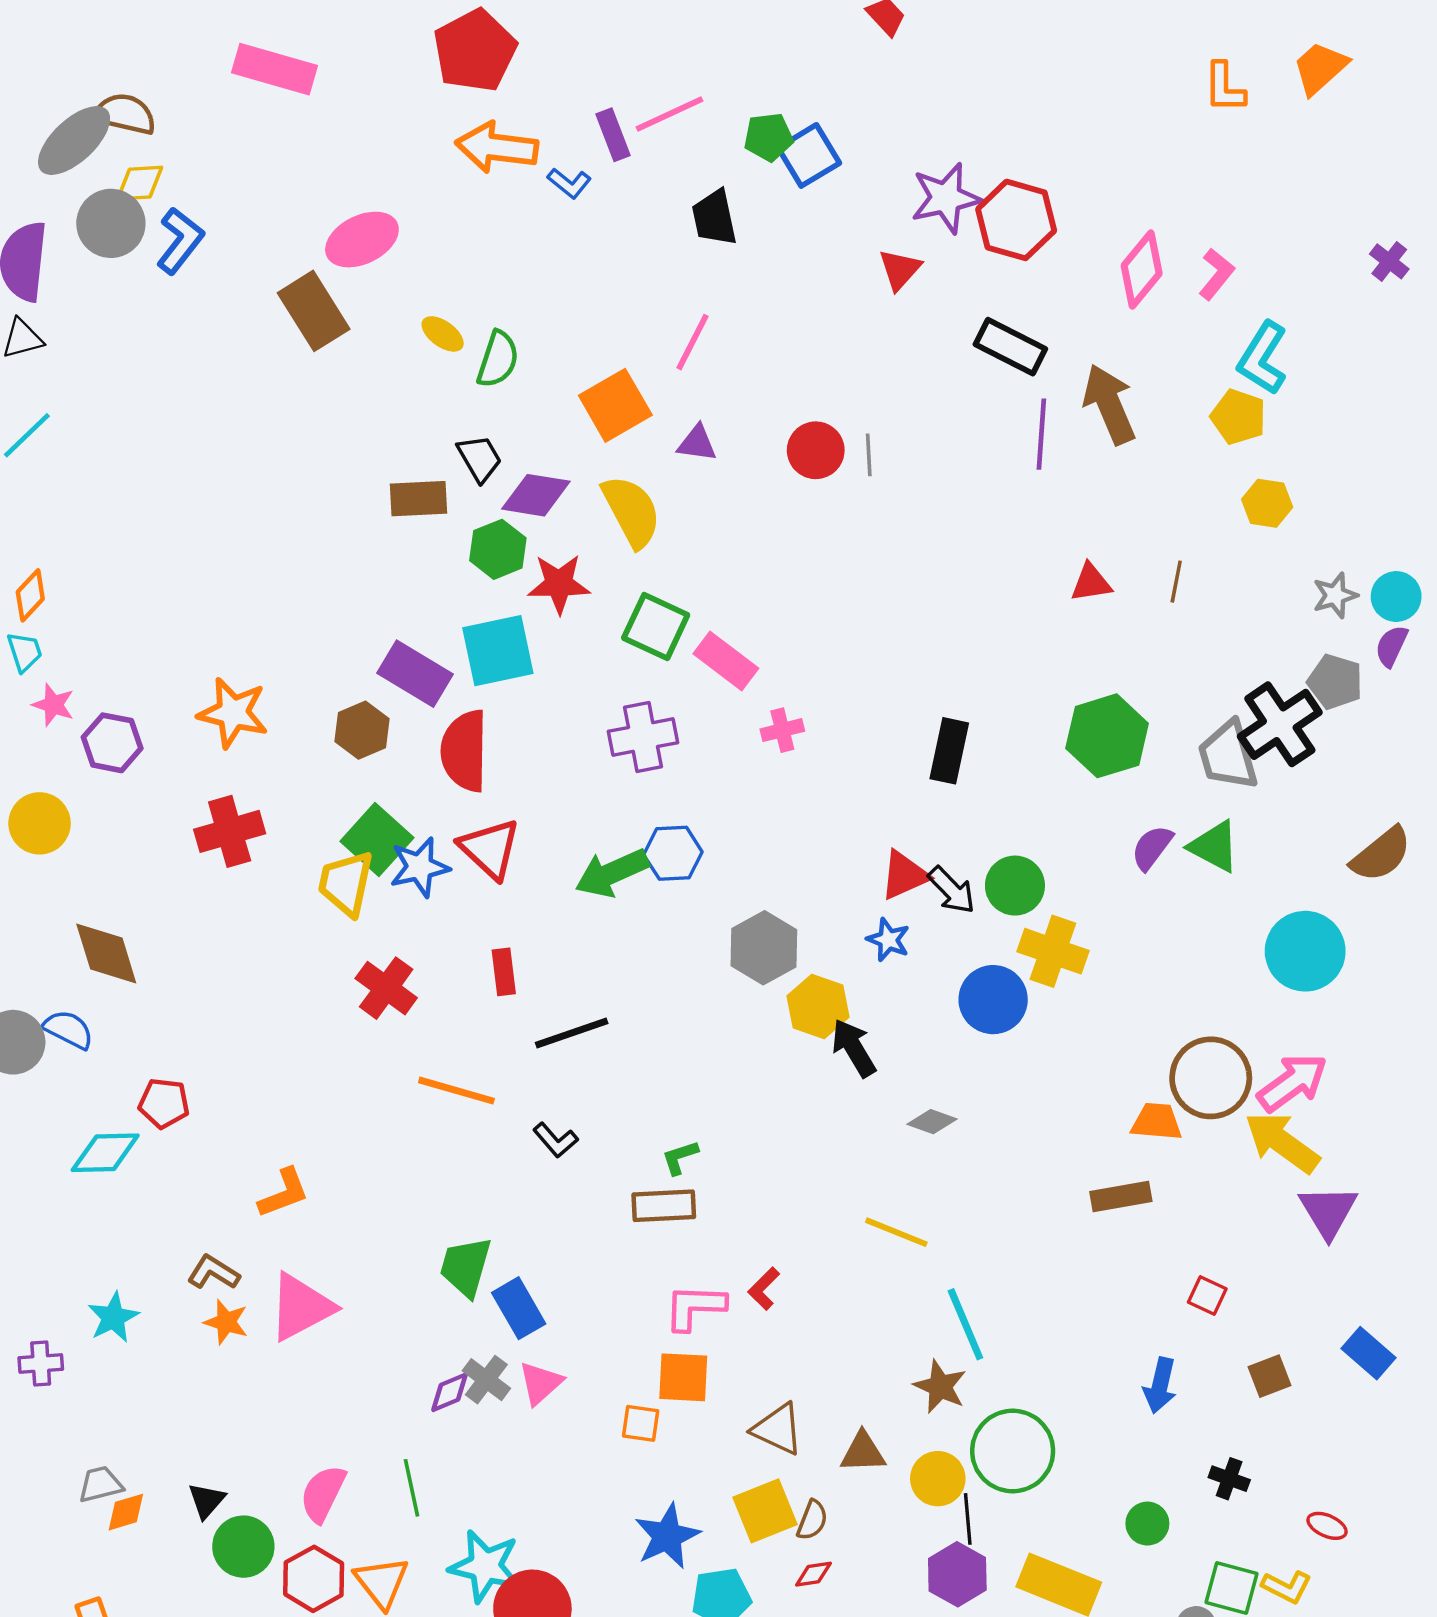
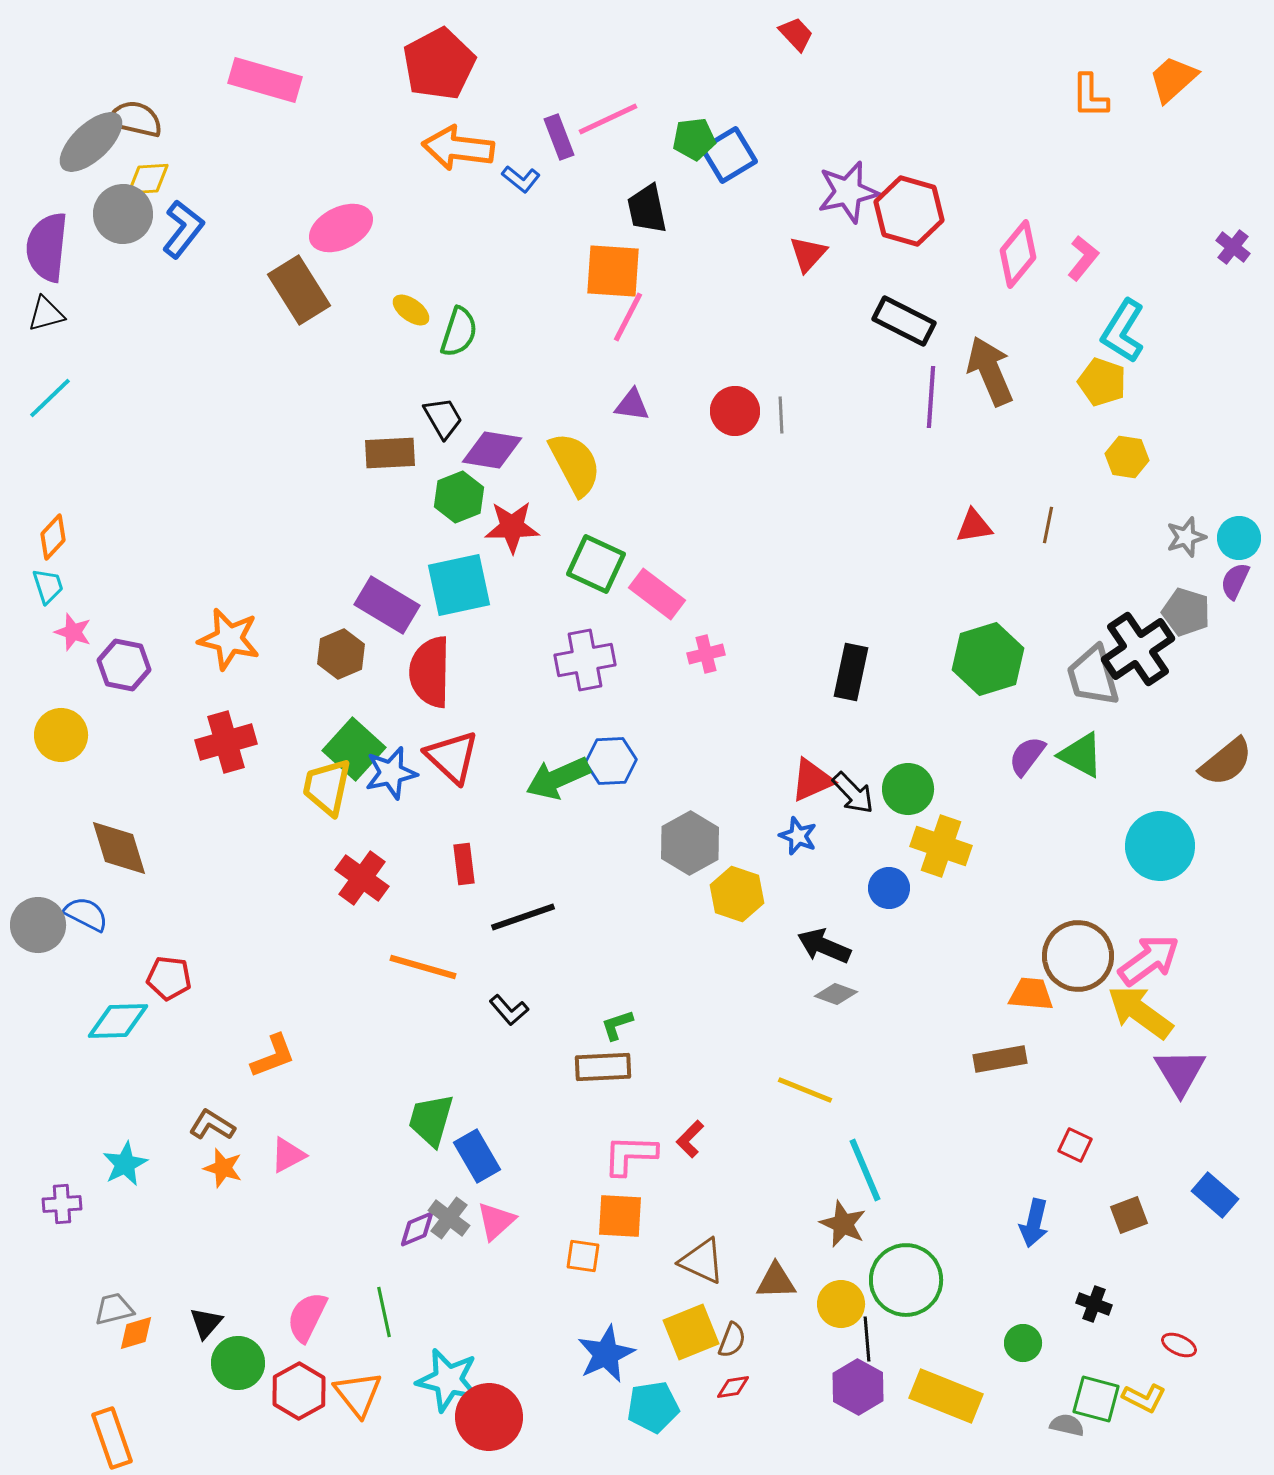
orange square: (615, 405) -> (613, 271), moved, turned 34
blue circle: (993, 1000) -> (889, 888), size x0.7
black arrow: (854, 1048) -> (824, 946), moved, turned -36
pink triangle: (301, 1307) -> (288, 1155), size x0.6

